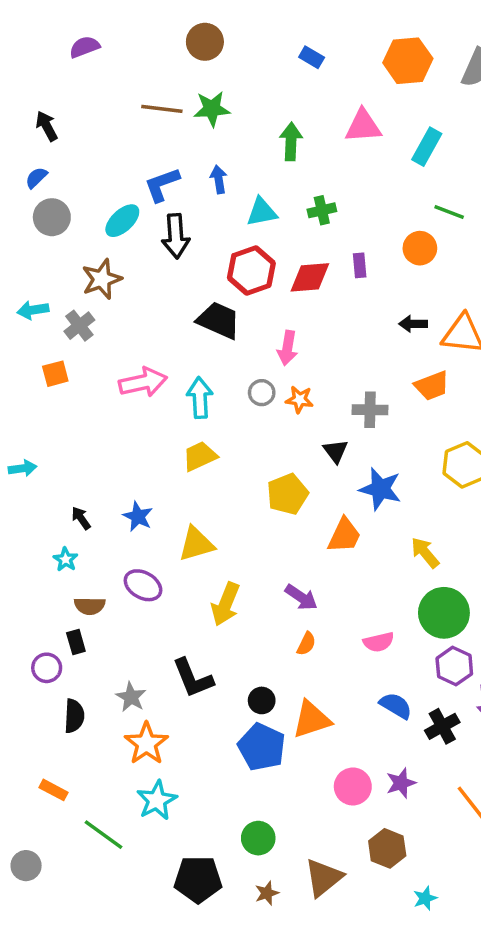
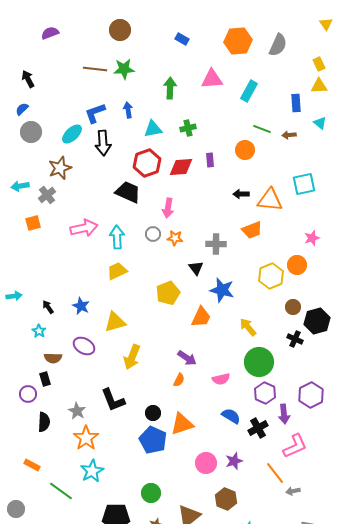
cyan arrow: (23, 468) -> (14, 296), moved
purple arrow: (301, 597) -> (187, 358), moved

